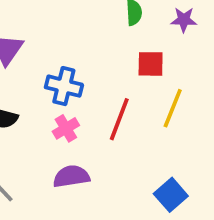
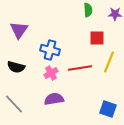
red line: (119, 119) -> (80, 68), turned 60
blue square: (171, 195) -> (108, 109), turned -30

